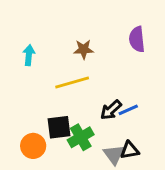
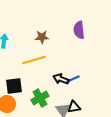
black arrow: (111, 110) -> (61, 79), turned 63
black square: (59, 127) -> (14, 86), moved

